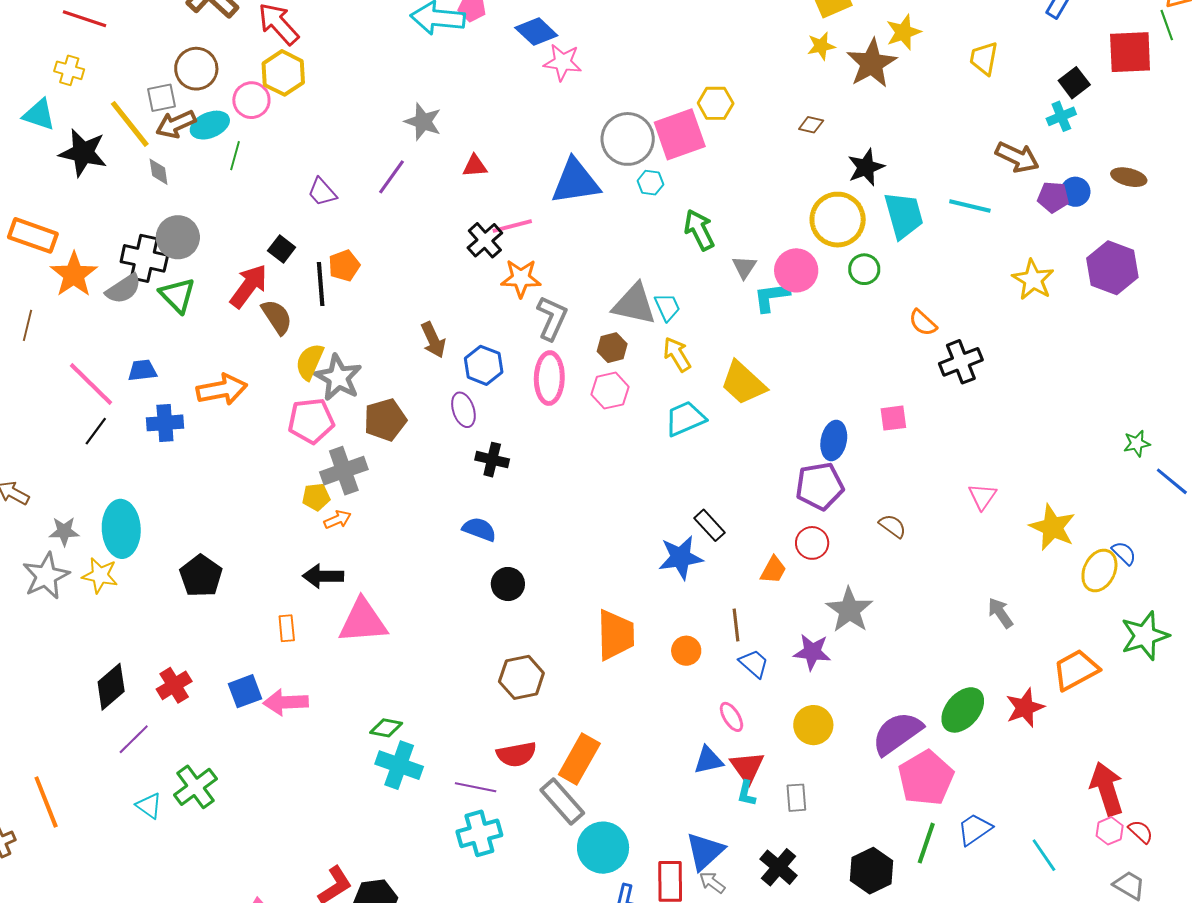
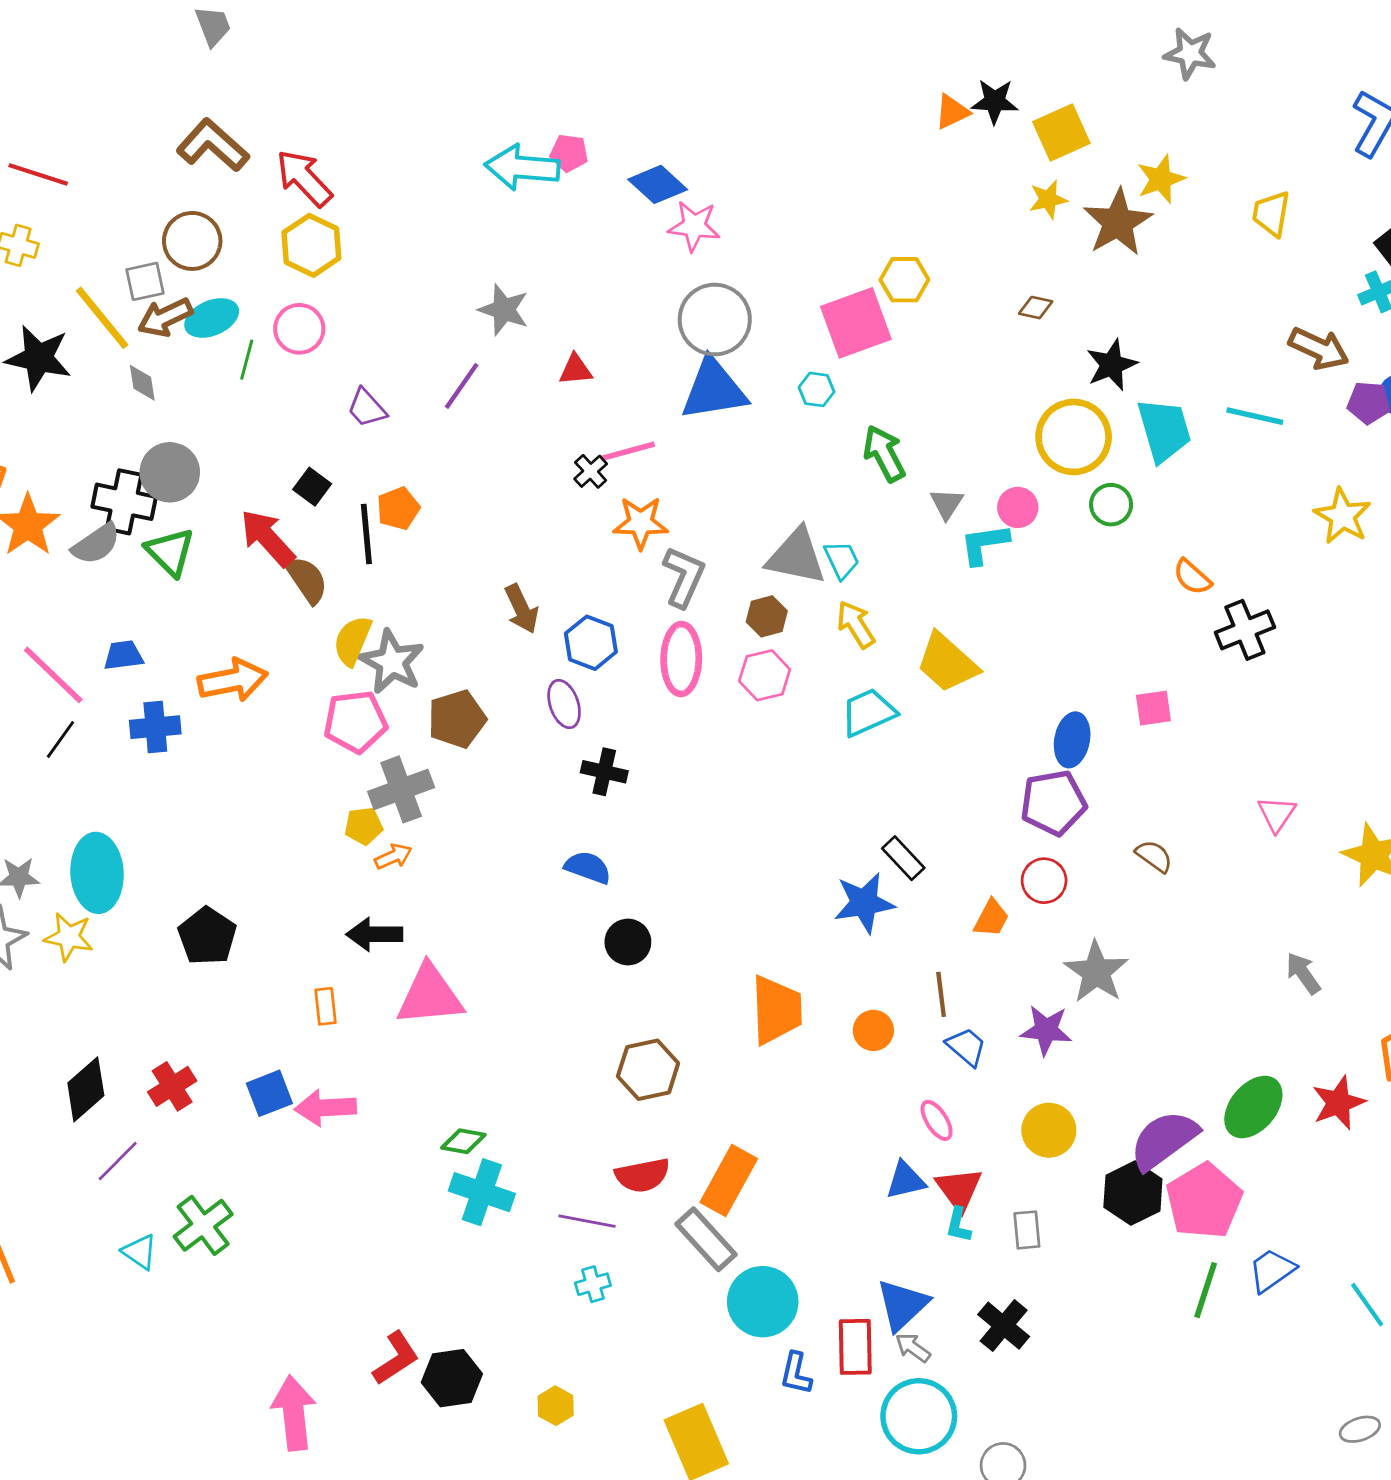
pink circle: (251, 100) -> (299, 329), moved
gray circle: (628, 139) -> (715, 320), moved
black cross: (485, 240) -> (591, 471), size x0.7
pink circle: (796, 270) -> (1018, 507), size x0.7
red arrow: (249, 286) -> (268, 538), turned -78
cyan cross: (479, 833) -> (593, 1284), size x0.6
black hexagon: (872, 871) -> (1133, 1193), moved

